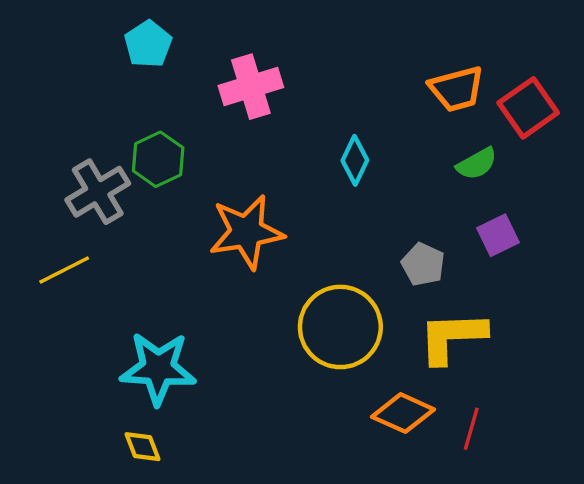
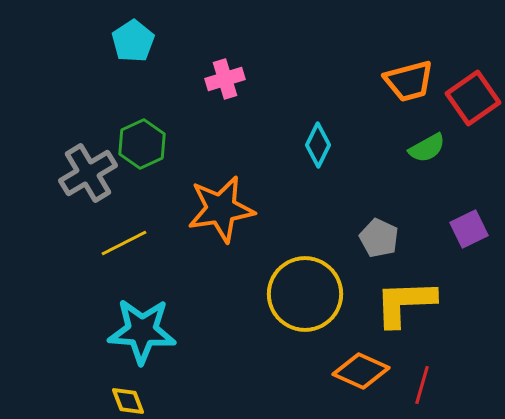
pink cross: (251, 87) -> (225, 79), size x0.7
purple square: (498, 235) -> (469, 229), moved
yellow line: (64, 270) -> (124, 243), moved

